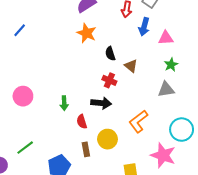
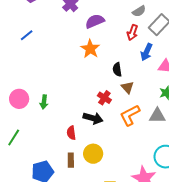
black semicircle: (110, 54) -> (117, 69), moved
green arrow: (64, 103) -> (44, 102), moved
orange L-shape: (138, 121) -> (130, 115), moved
green line: (25, 148) -> (14, 137), moved, turned -30

